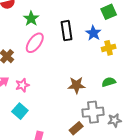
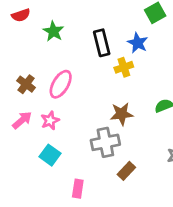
pink ellipse: (35, 43) -> (61, 84), moved
yellow cross: (109, 48) -> (124, 67), moved
gray cross: (93, 112) -> (105, 142), moved

